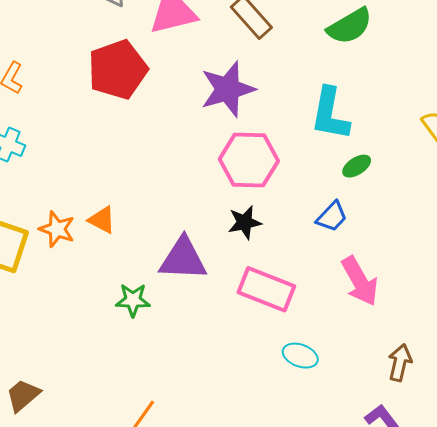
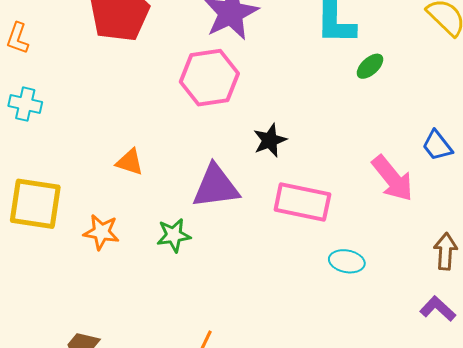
pink hexagon: (249, 160) -> (209, 78), moved
blue trapezoid: (332, 217) -> (437, 146), moved, turned 108
orange star: (57, 229) -> (101, 232), moved

